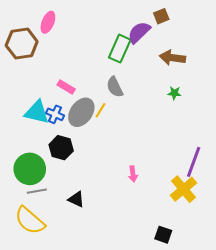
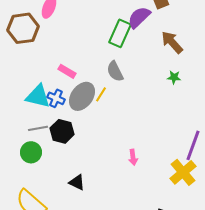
brown arrow: (172, 58) -> (172, 42), turned 40
green circle: (30, 169) -> (31, 152), size x0.7
gray line: (37, 191) -> (38, 128), moved

